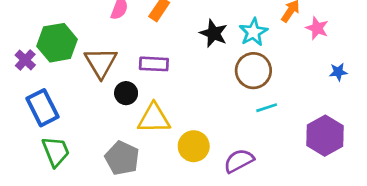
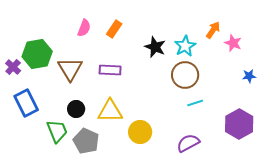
black circle: (126, 93) -> (76, 109), moved
green trapezoid: (56, 152) -> (57, 131), moved
purple semicircle: (239, 161) -> (188, 143), moved

